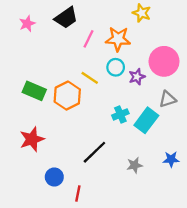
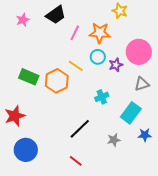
cyan rectangle: (146, 120) -> (131, 113), moved
red star: (32, 139) -> (15, 116), moved
blue circle: (54, 177) -> (26, 150), moved, size x1.5
red line: (78, 194) -> (76, 161), moved, turned -64

